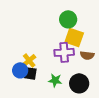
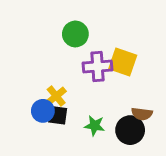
green circle: (68, 19) -> (75, 34), moved
purple cross: (64, 52) -> (98, 67), moved
brown semicircle: (87, 55) -> (142, 114), moved

